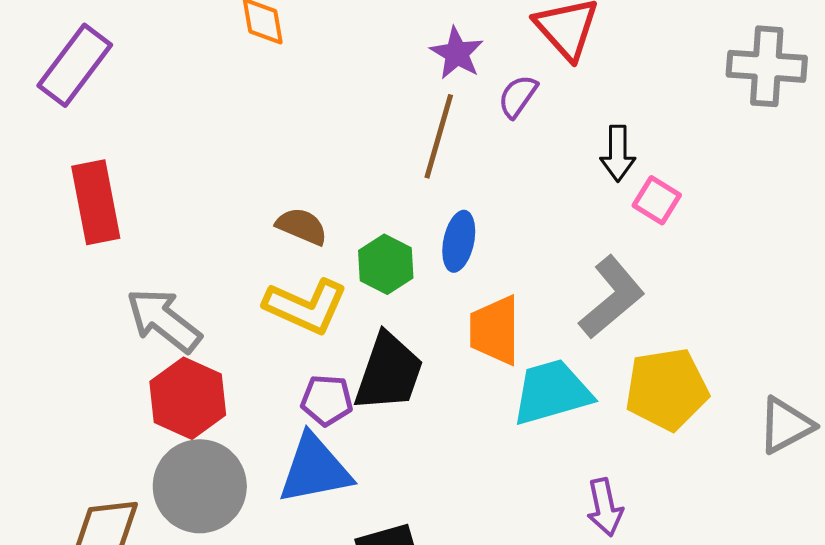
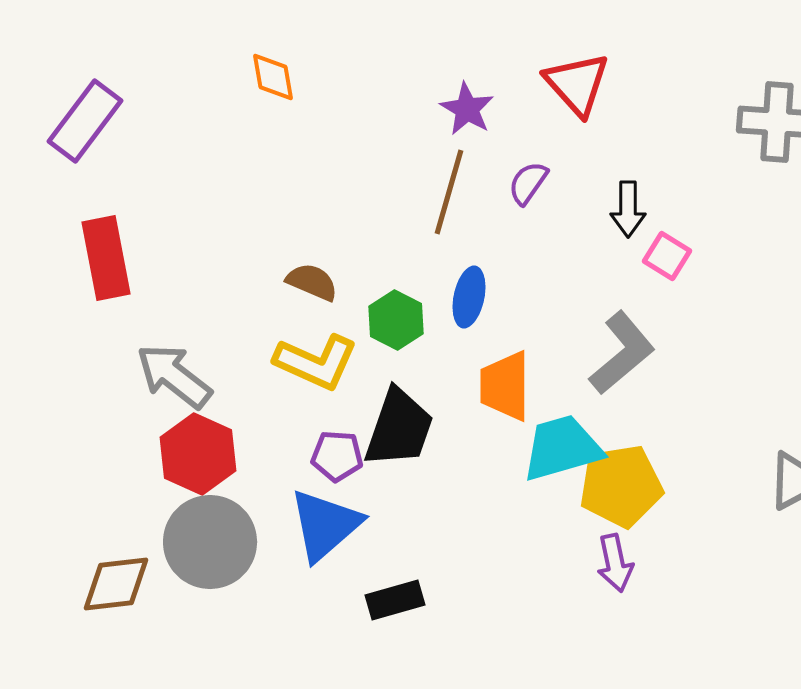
purple semicircle: (518, 96) -> (528, 183), moved
yellow pentagon: (667, 389) -> (621, 486), moved
blue triangle: (315, 469) -> (325, 525), turned -30

